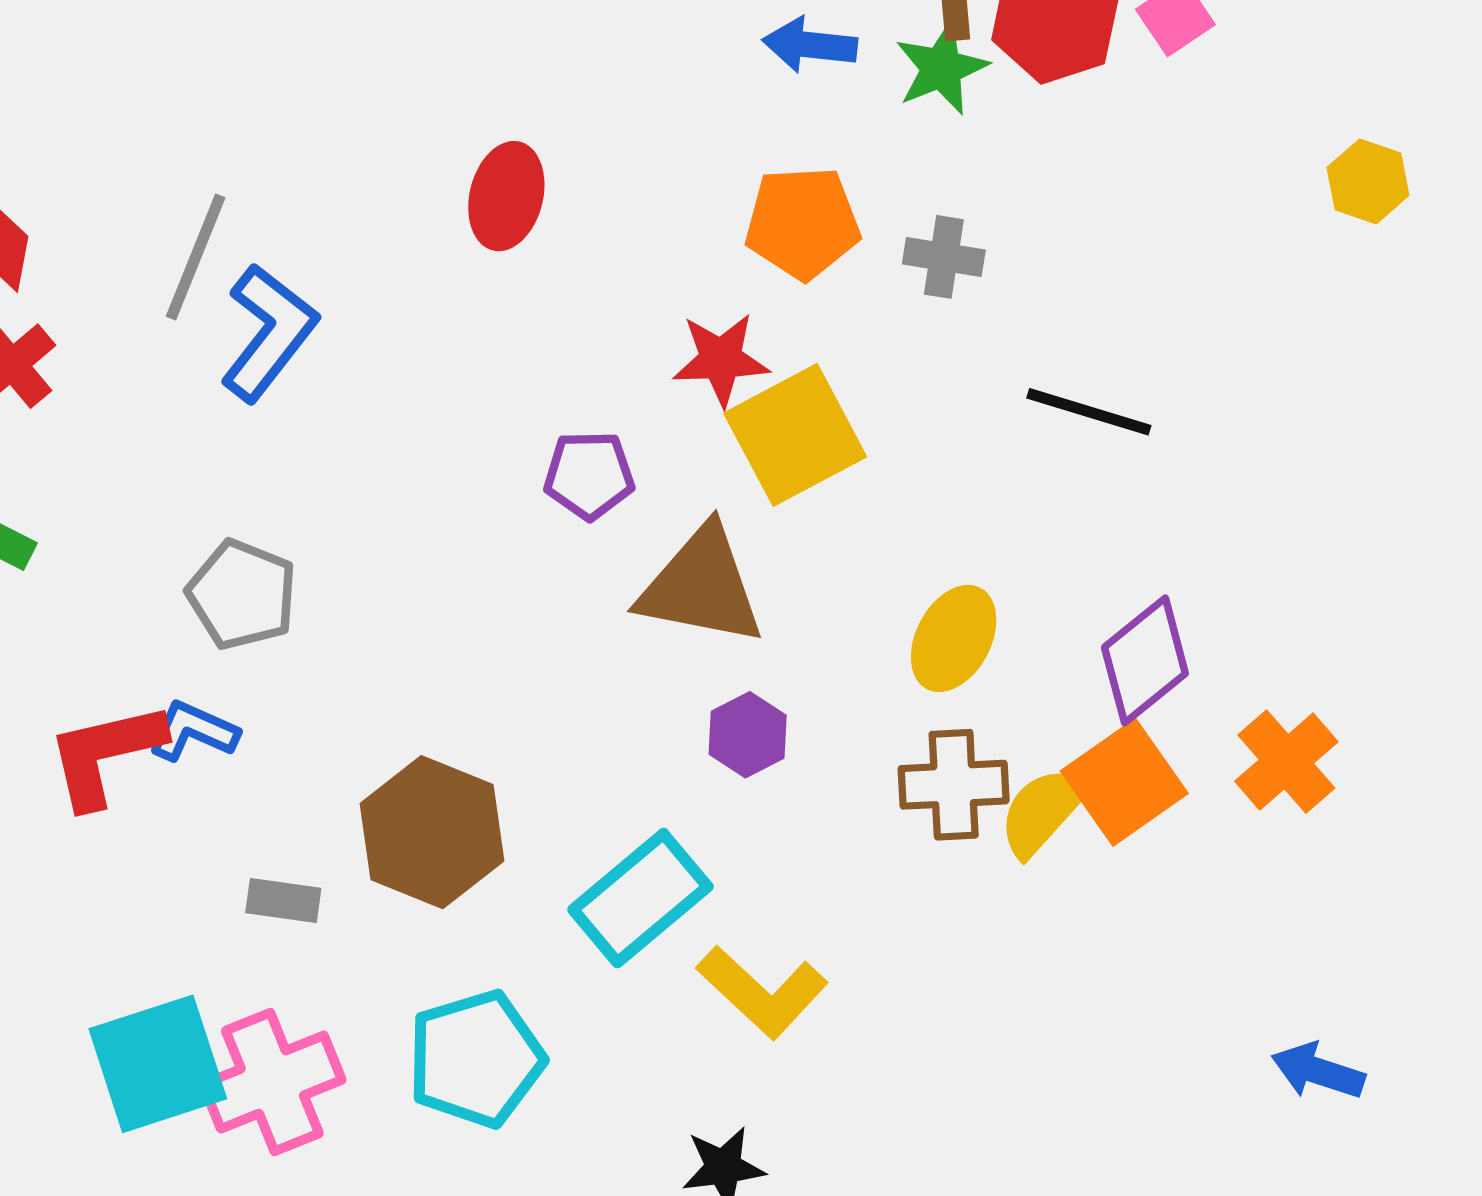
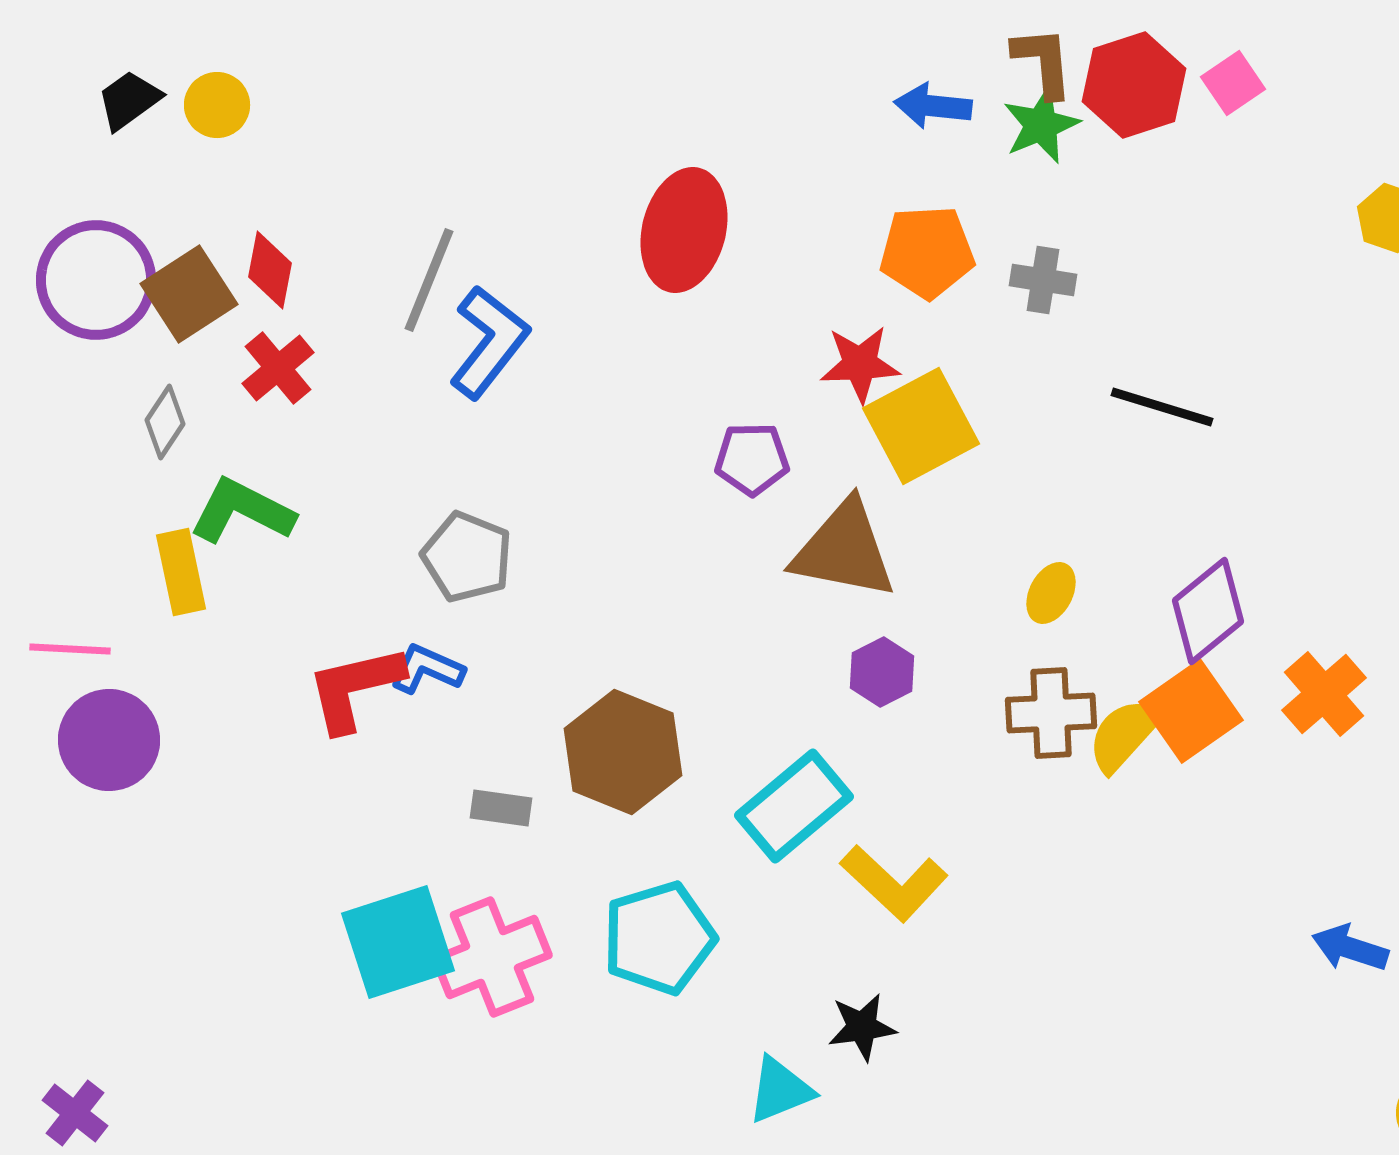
red ellipse: (506, 196) -> (684, 230), size x1.4
yellow ellipse: (954, 638) -> (1051, 593), size x0.7

